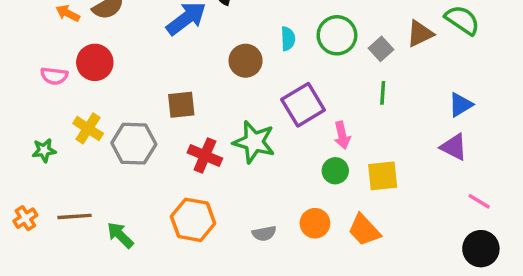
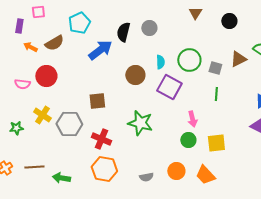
gray square: (381, 49) -> (215, 68), turned -32
purple square: (303, 105) -> (169, 87), moved, turned -30
red cross: (205, 156) -> (101, 139), moved
green arrow: (120, 235) -> (61, 178), turned -36

